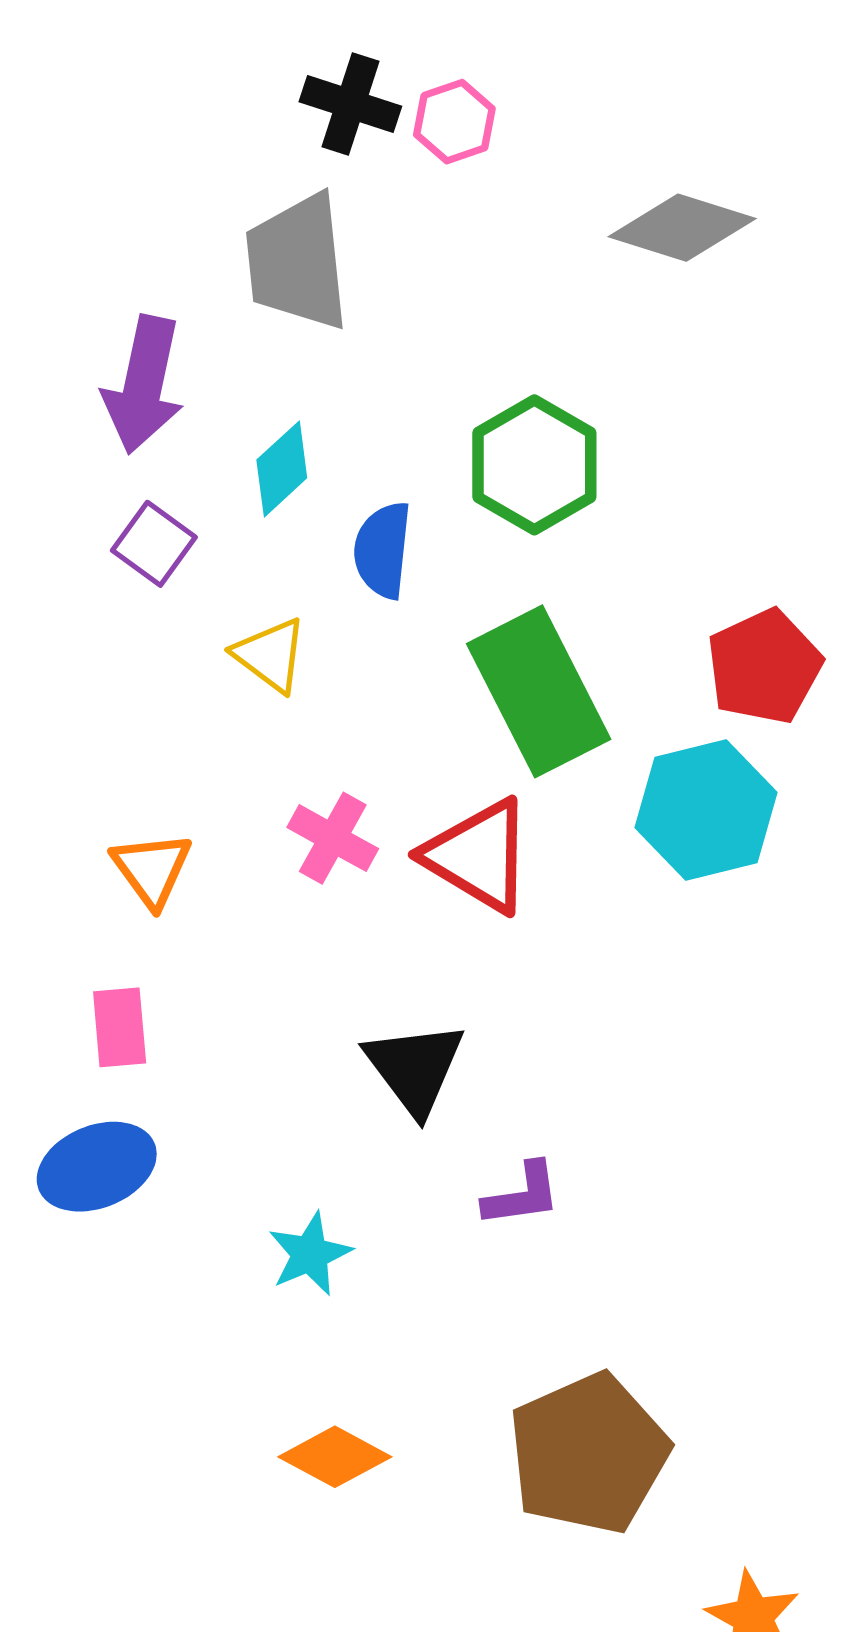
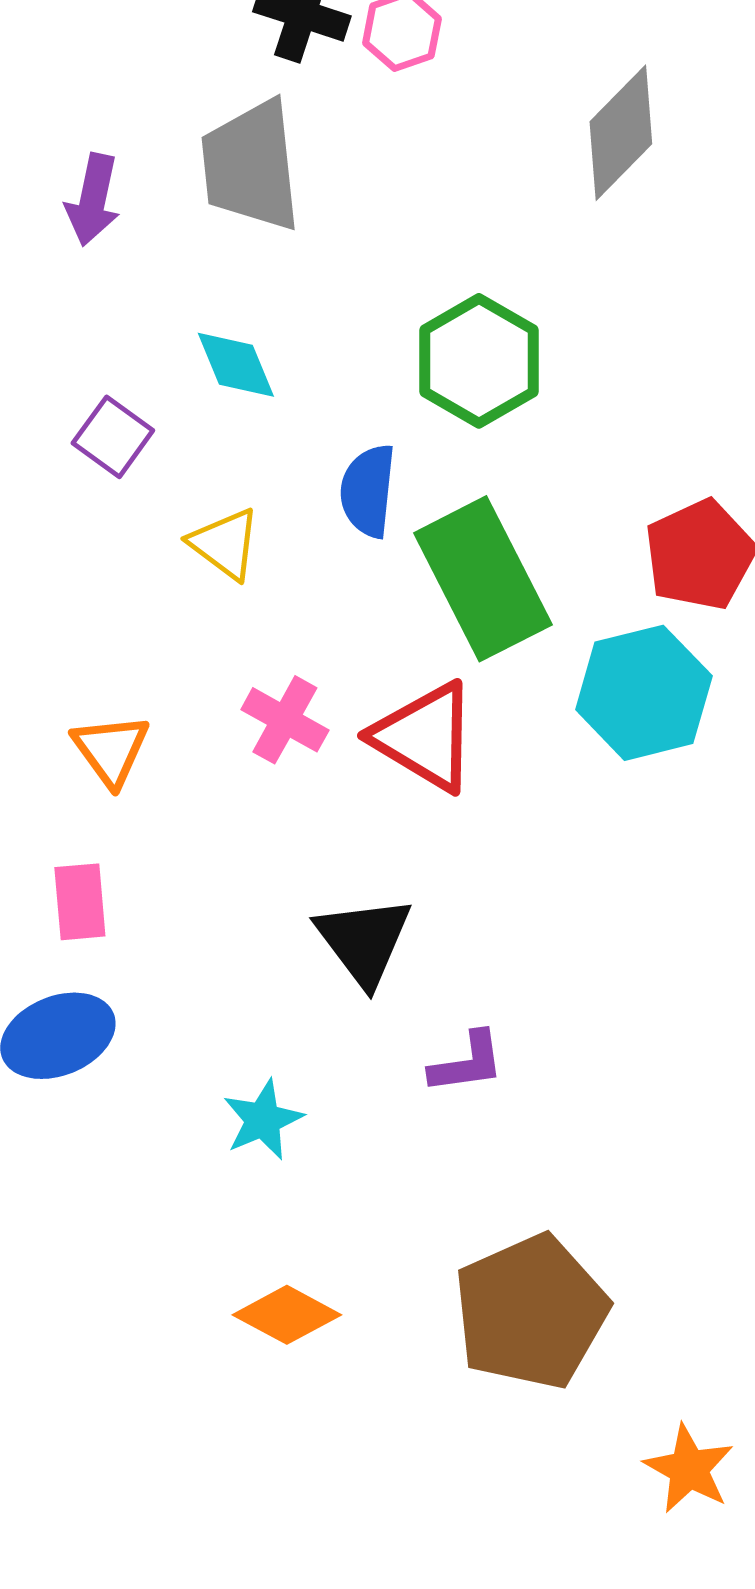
gray diamond: (682, 228) -> (621, 133), turned -63
purple arrow: (143, 385) -> (93, 200), moved, size x0.7
cyan diamond: (282, 469) -> (236, 365), turned -70
blue semicircle: (383, 550) -> (368, 491), moved

